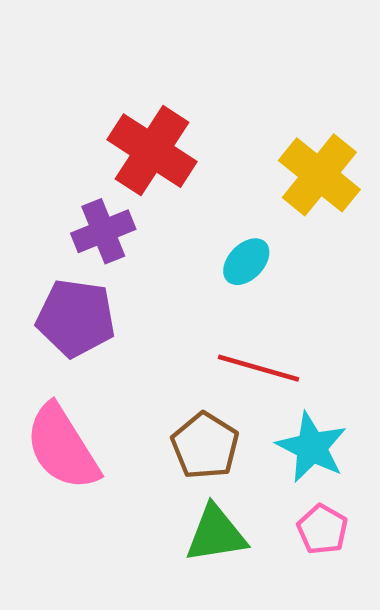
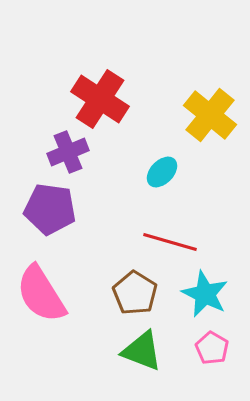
green triangle: (216, 534) -> (142, 351), turned 30

